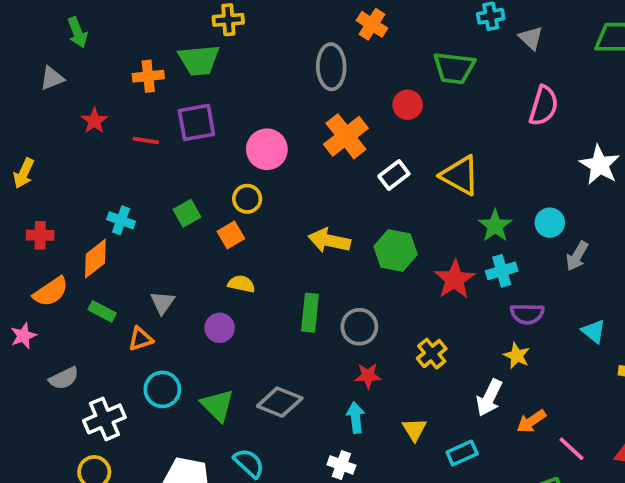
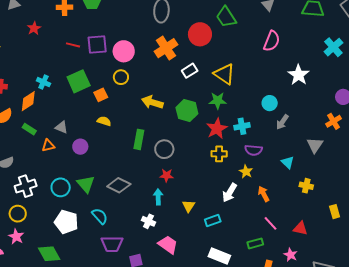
green trapezoid: (454, 68) -> (226, 17), turned 45
red circle: (408, 105) -> (200, 34), size x1.5
purple square: (196, 122) -> (97, 45), moved
red line: (146, 140) -> (73, 45), moved
yellow circle: (247, 199) -> (121, 77), moved
green square: (187, 213) -> (79, 81), size x1.6
green star: (495, 226) -> (218, 101), moved, turned 30
gray triangle: (162, 303) -> (62, 127), turned -48
purple circle: (220, 328) -> (80, 147), moved
yellow cross: (432, 354) -> (219, 154), moved, turned 35
cyan circle: (162, 389) -> (61, 187), moved
orange arrow: (531, 421) -> (264, 194), moved, turned 91

